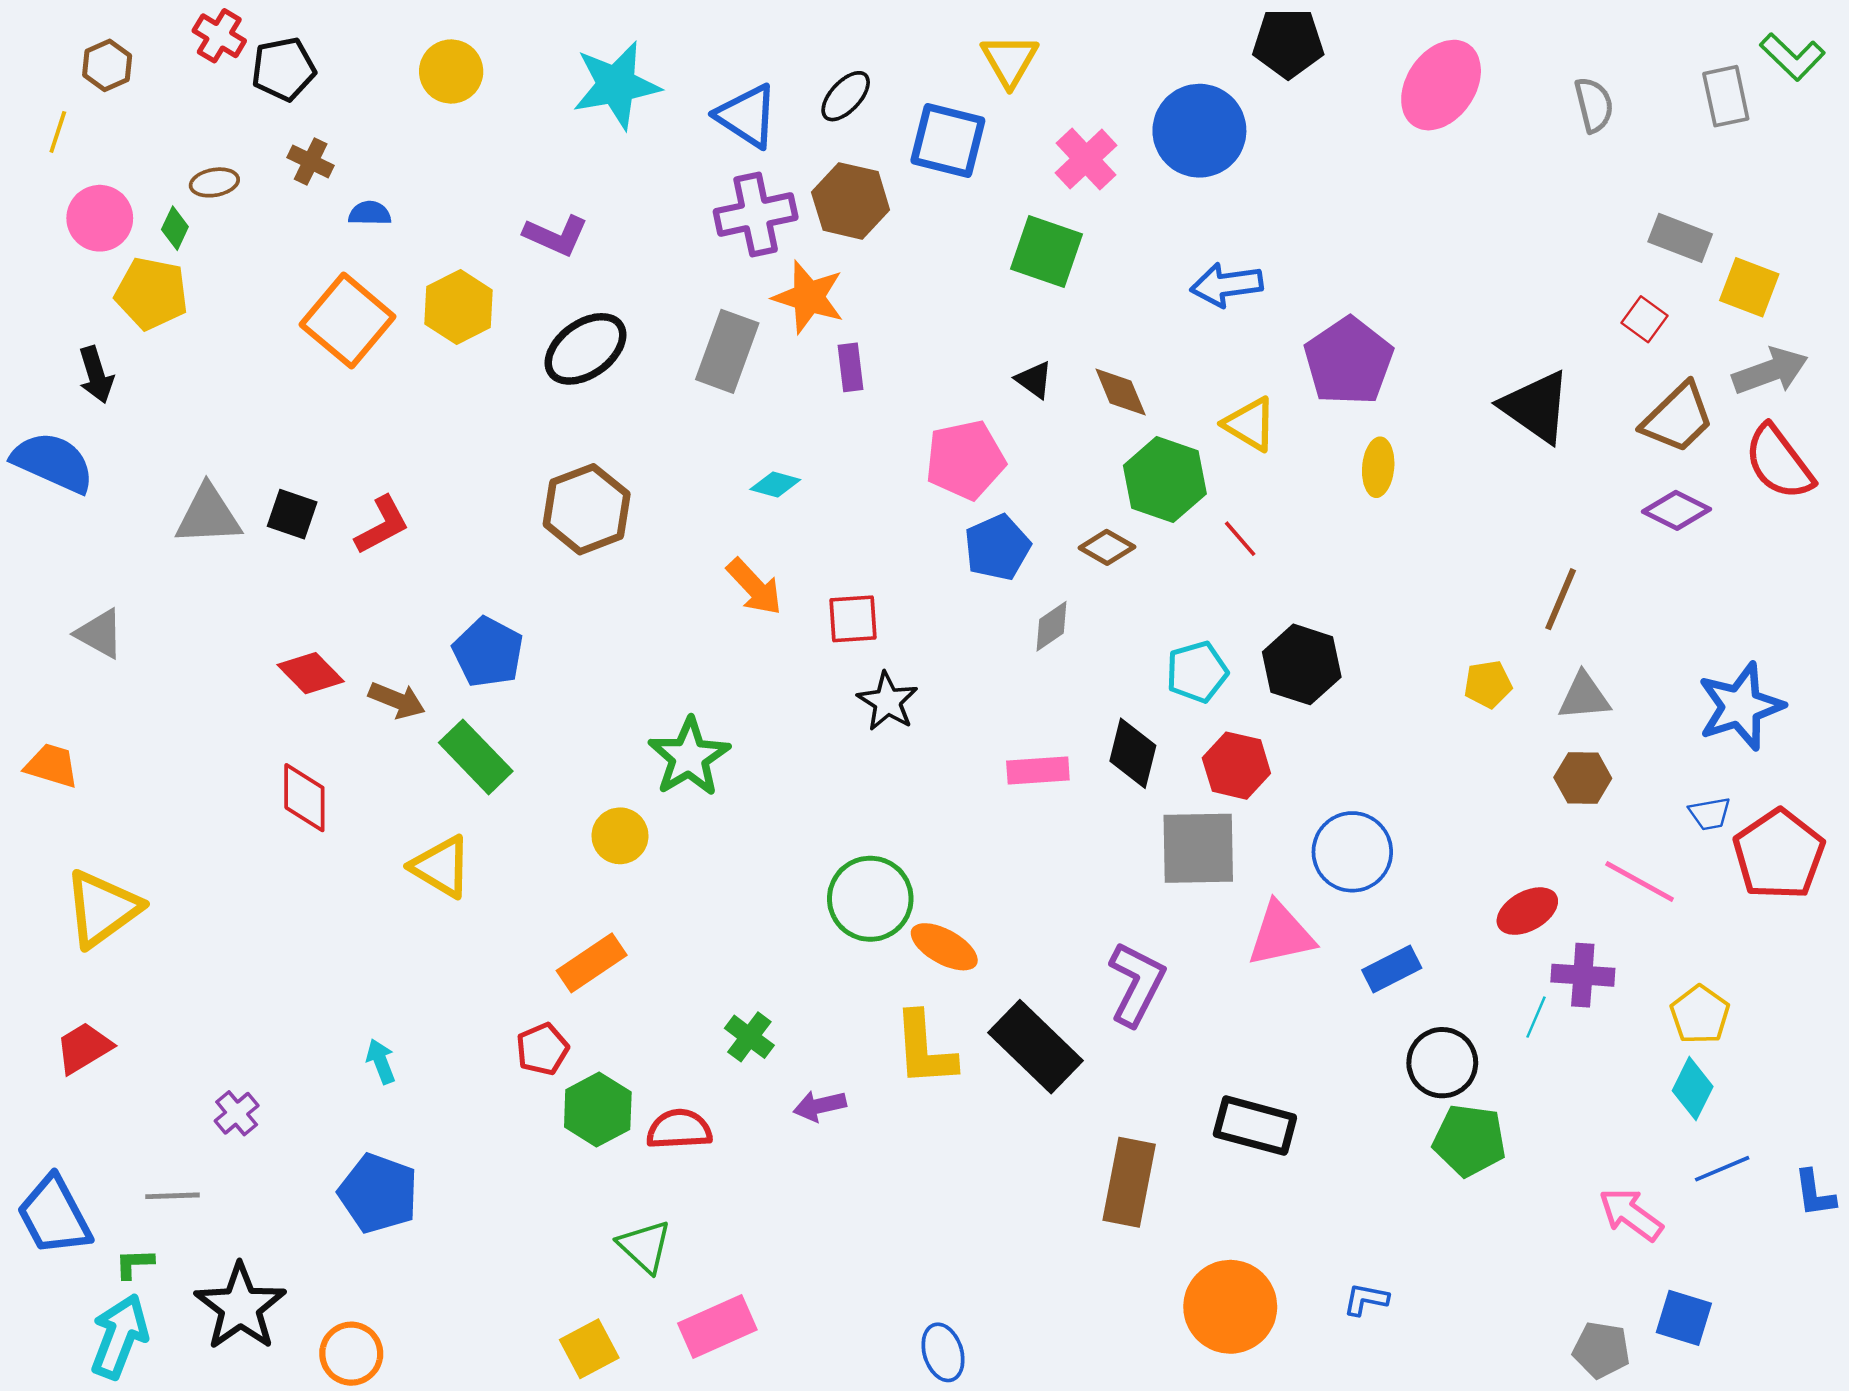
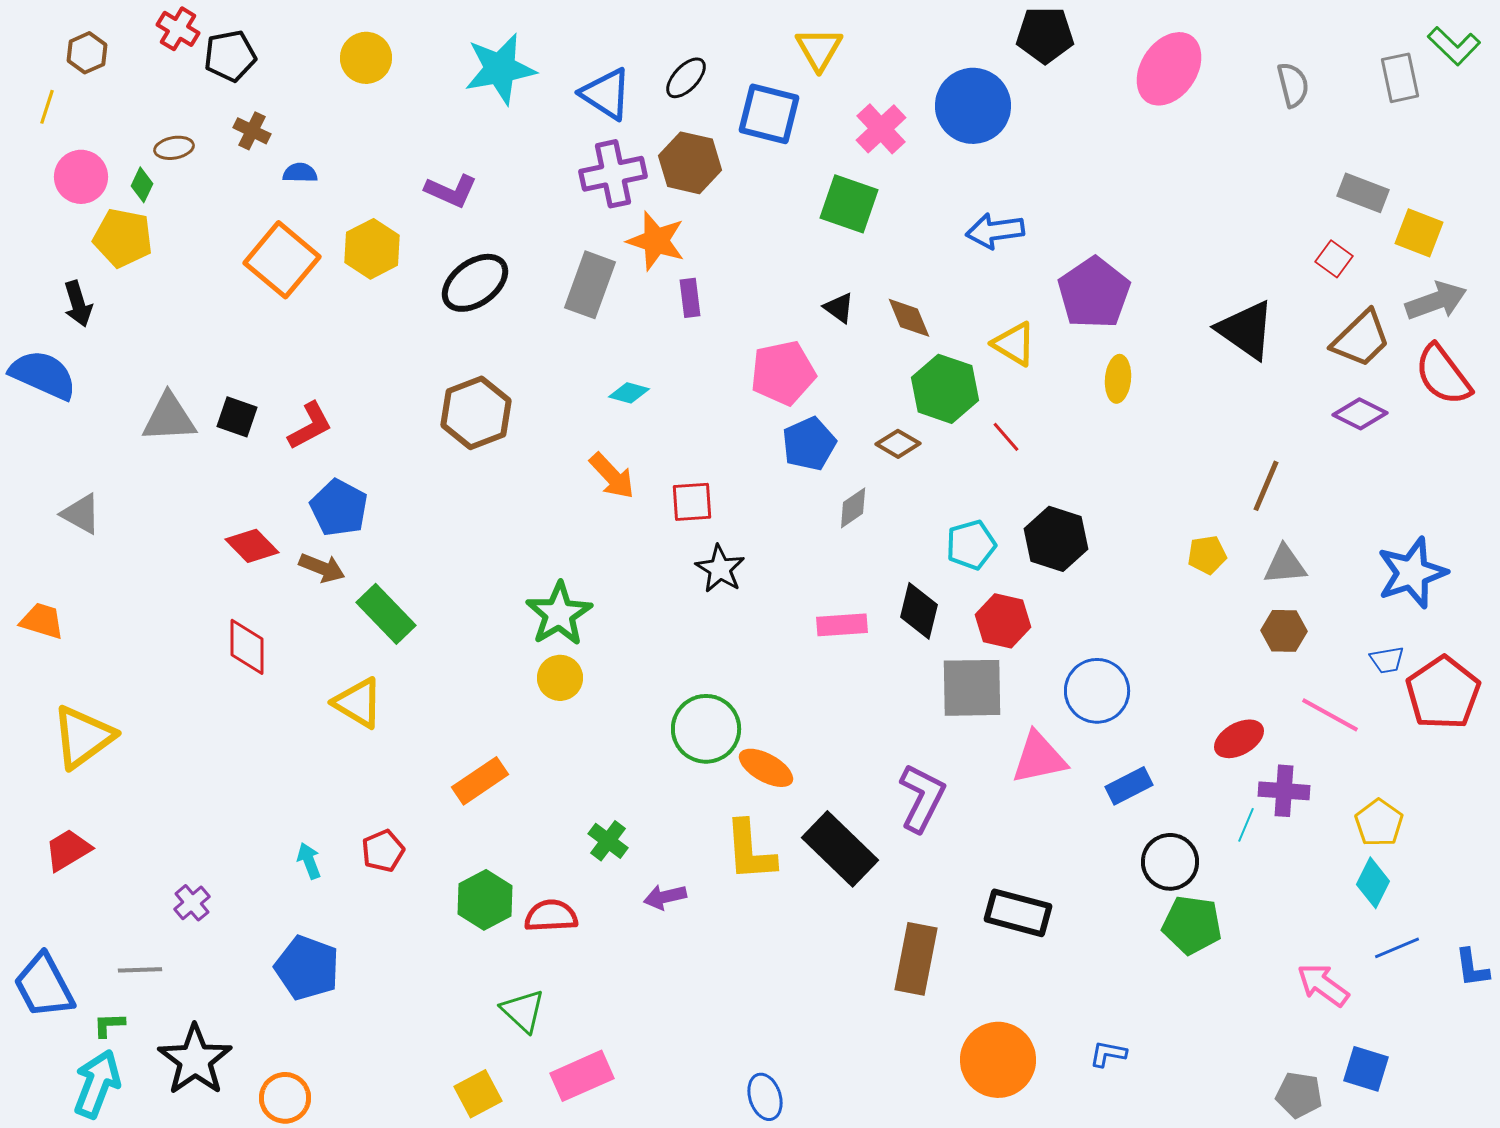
blue pentagon: (488, 652) -> (339, 508), moved
yellow circle: (620, 836) -> (560, 678), moved
red pentagon: (542, 1049) -> (383, 851), moved

